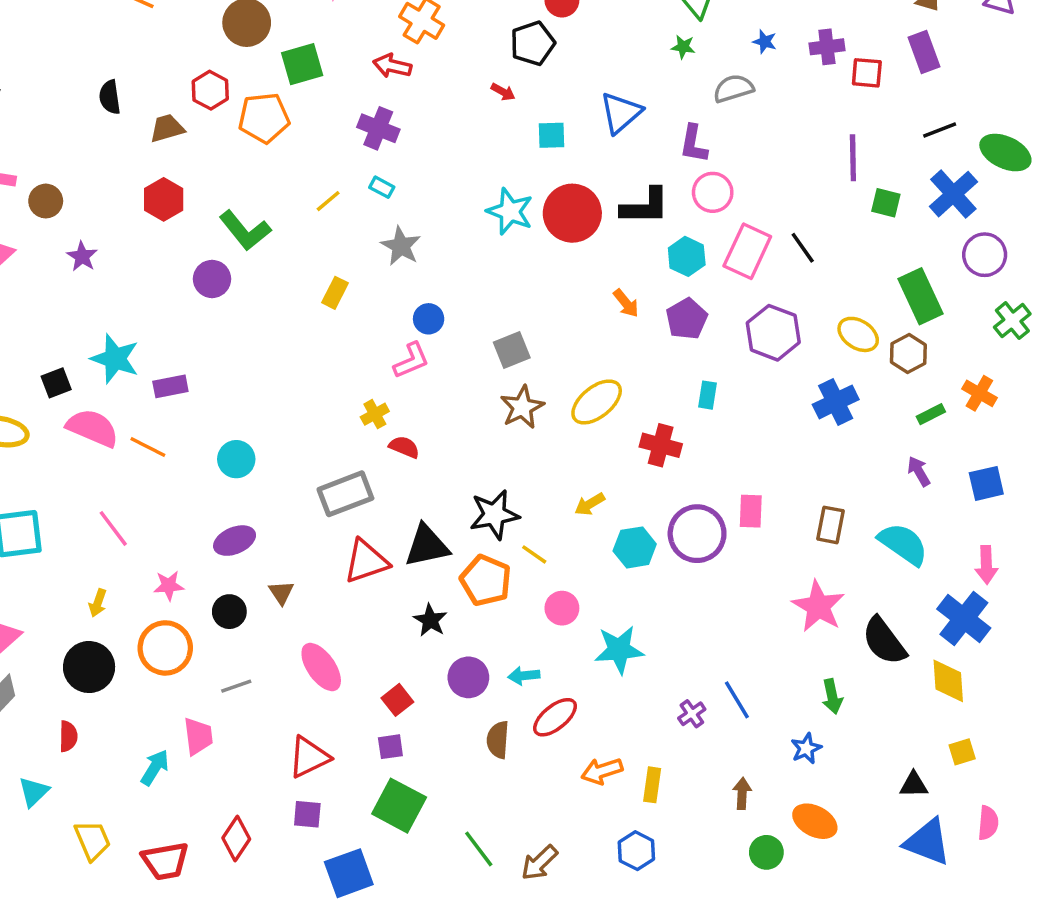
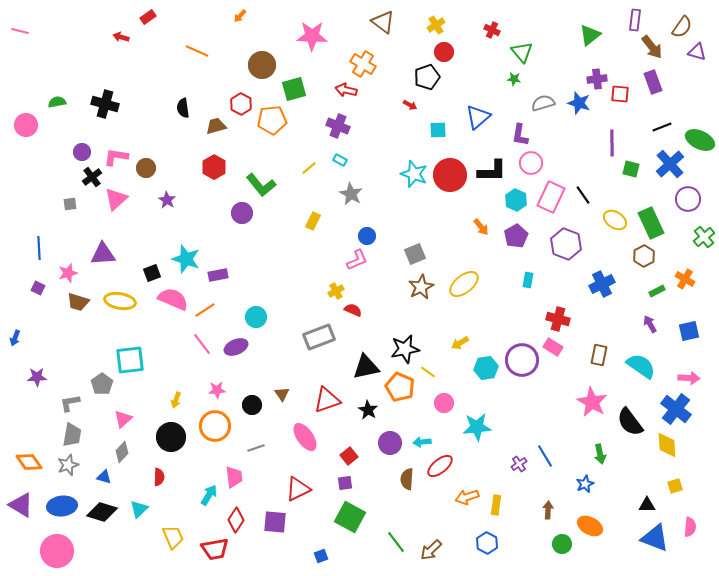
blue star: (765, 42) -> (579, 103), moved, size x1.6
yellow ellipse: (858, 334) -> (615, 220), moved
red cross: (661, 445) -> (558, 319), moved
orange line: (148, 447) -> (205, 310), turned -60
pink rectangle: (751, 511) -> (553, 347), turned -60
pink line: (113, 528) -> (202, 344), moved
purple ellipse: (235, 541) -> (236, 347), moved
red triangle: (366, 561) -> (327, 400), moved
pink arrow: (986, 565) -> (689, 378), turned -85
purple square: (307, 814) -> (275, 522), moved, size x1.4
red diamond: (236, 839) -> (236, 520), moved
blue square: (349, 873) -> (321, 556), size x0.5

